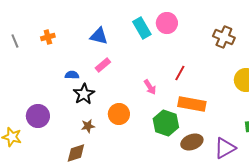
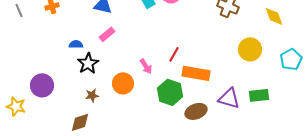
red line: (180, 73) -> (174, 54), moved
pink arrow: (150, 87) -> (146, 66), moved
purple triangle: (225, 148) -> (229, 98), moved, turned 45

